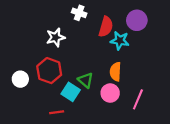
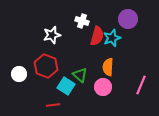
white cross: (79, 13) -> (82, 21), moved
red semicircle: (106, 27) -> (97, 36), moved
cyan star: (120, 41) -> (112, 38), turned -30
pink line: (138, 99) -> (141, 85), moved

